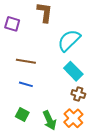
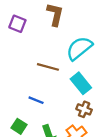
brown line: (26, 61) -> (48, 67), moved
blue line: (26, 84) -> (36, 100), moved

